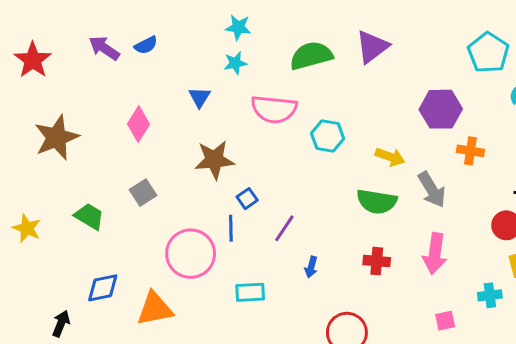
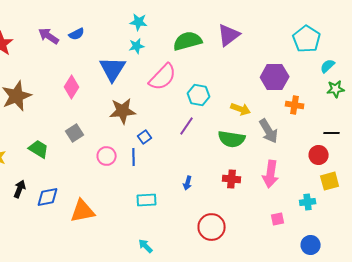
blue triangle: (200, 97) -> (113, 69), size x1.8
pink semicircle: (274, 109) -> (163, 77), turned -52
purple line: (284, 228) -> (187, 126), moved
pink circle: (191, 254) -> (107, 156), moved, size x0.6
black arrow: (61, 324) -> (20, 189), moved

